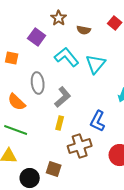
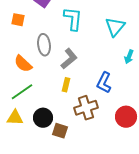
cyan L-shape: (67, 57) -> (73, 19), turned 45
cyan triangle: (96, 64) -> (115, 27), moved
green line: (16, 130) -> (22, 92), turned -55
black circle: (30, 178) -> (43, 118), moved

